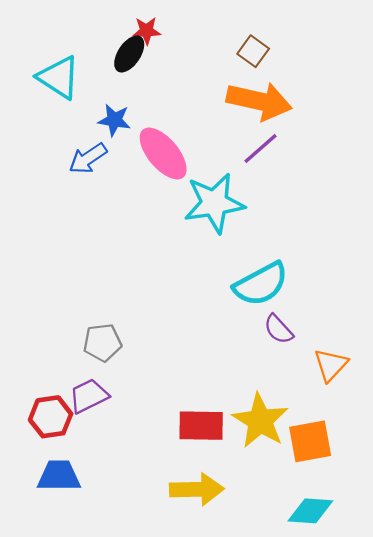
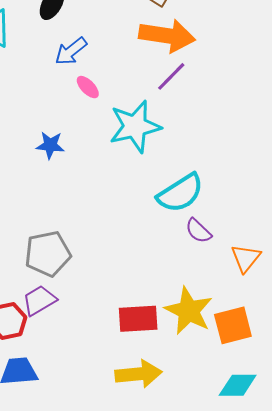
blue star: (114, 120) -> (50, 145), moved
pink ellipse: (163, 153) -> (88, 87), size x0.5
blue arrow: (88, 158) -> (71, 51), moved
gray pentagon: (102, 343) -> (48, 254), size x1.4

